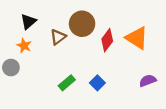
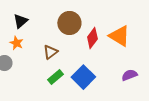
brown triangle: (58, 37) -> (50, 52), moved
blue square: (97, 83) -> (83, 77), size x1.6

